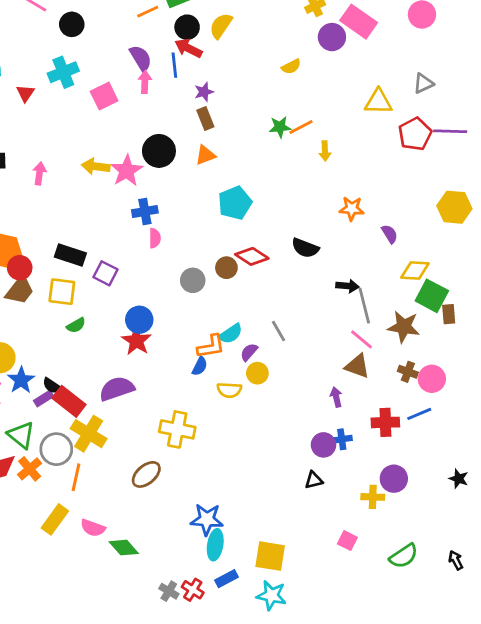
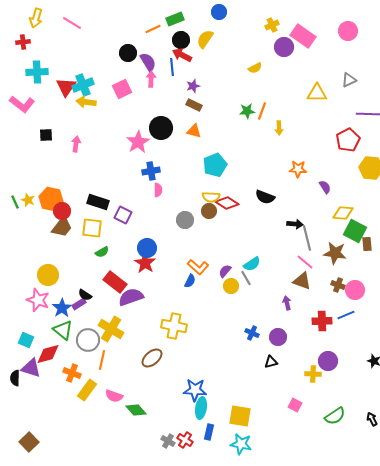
black circle: (72, 24) -> (128, 53), moved
cyan cross: (63, 72) -> (83, 85), moved
red triangle: (25, 93) -> (66, 87), size x1.5
brown rectangle: (205, 119) -> (194, 105), turned -42
orange line: (301, 127) -> (262, 111), turned -42
red pentagon: (415, 134) -> (348, 140), moved
orange triangle: (205, 155) -> (194, 131), turned 35
yellow arrow: (96, 166) -> (86, 102), moved
gray line: (279, 331) -> (246, 278), moved
cyan semicircle: (231, 334) -> (252, 264), moved
orange L-shape: (211, 346) -> (198, 267), turned 50
blue star: (21, 380) -> (62, 308), moved
yellow semicircle: (229, 390) -> (211, 197), moved
red rectangle: (69, 401) -> (115, 282), moved
blue cross: (342, 439) -> (252, 333), moved, turned 32
orange cross: (30, 469) -> (72, 373), moved, turned -30
blue rectangle: (226, 579) -> (209, 432), turned -49

